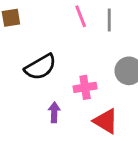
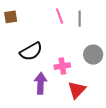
purple arrow: (54, 112) -> (41, 83), size x1.5
red triangle: (106, 121) -> (77, 90), turned 42

